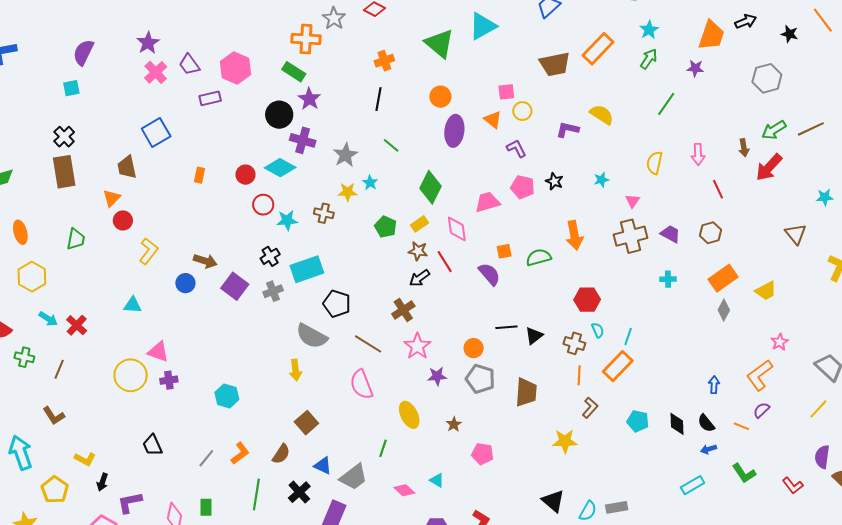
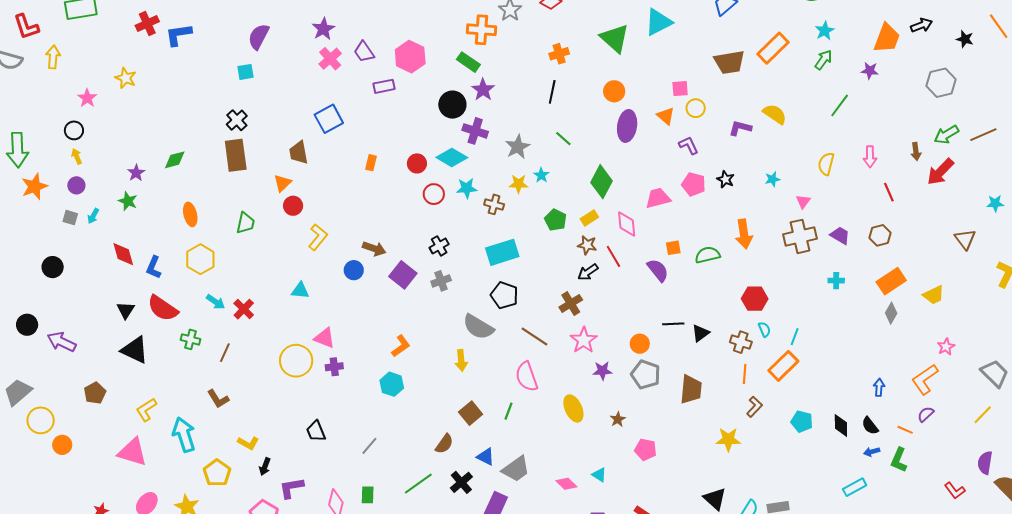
cyan star: (287, 220) -> (467, 188), moved
cyan rectangle: (307, 269) -> (502, 252), moved
green line: (383, 448) -> (508, 411), moved
orange L-shape: (240, 453) -> (401, 346), moved
green L-shape: (744, 473) -> (899, 460), moved, turned 55
green line: (256, 494) -> (418, 484), turned 44

